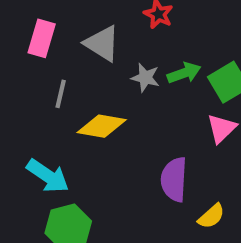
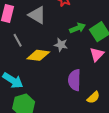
gray star: (145, 78) -> (61, 45), moved
gray line: (61, 94) -> (18, 40), turned -40

